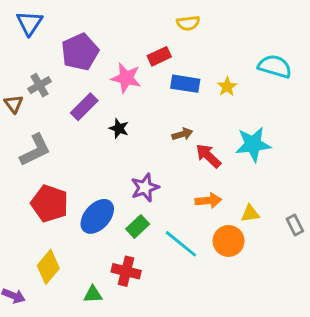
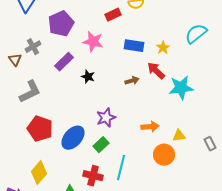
red rectangle: (159, 56) -> (113, 15), moved
cyan semicircle: (275, 66) -> (196, 34), turned -55
red arrow: (208, 156) -> (156, 71), moved
cyan line: (181, 244) -> (121, 168), moved, turned 65

